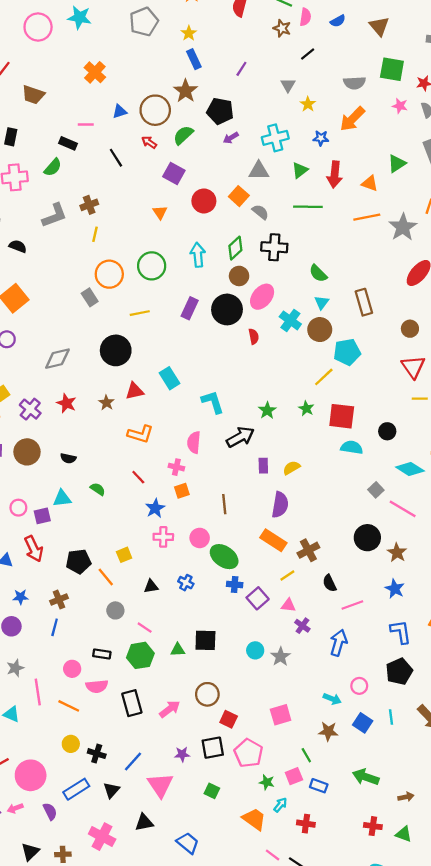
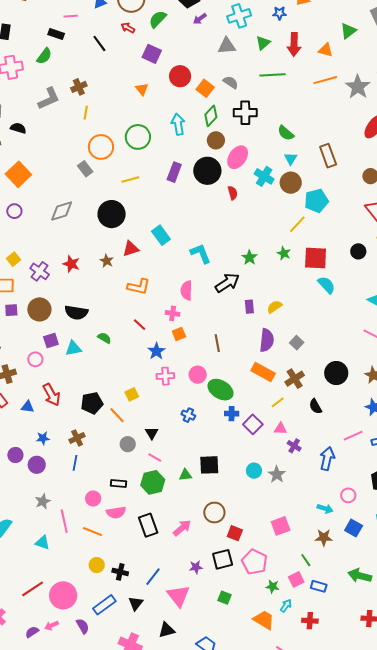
orange square: (239, 196) -> (205, 88), moved
gray diamond: (57, 359) -> (62, 211), moved
black circle: (387, 431) -> (358, 251), moved
cyan semicircle: (352, 447) -> (326, 285), turned 42
black semicircle: (68, 458) -> (76, 313), size x1.6
gray square: (376, 490) -> (297, 343), moved
purple square: (42, 516) -> (51, 341), moved
black circle: (367, 538) -> (336, 373), moved
black triangle: (151, 586) -> (152, 433), moved, turned -48
pink line: (352, 605) -> (353, 436), moved

